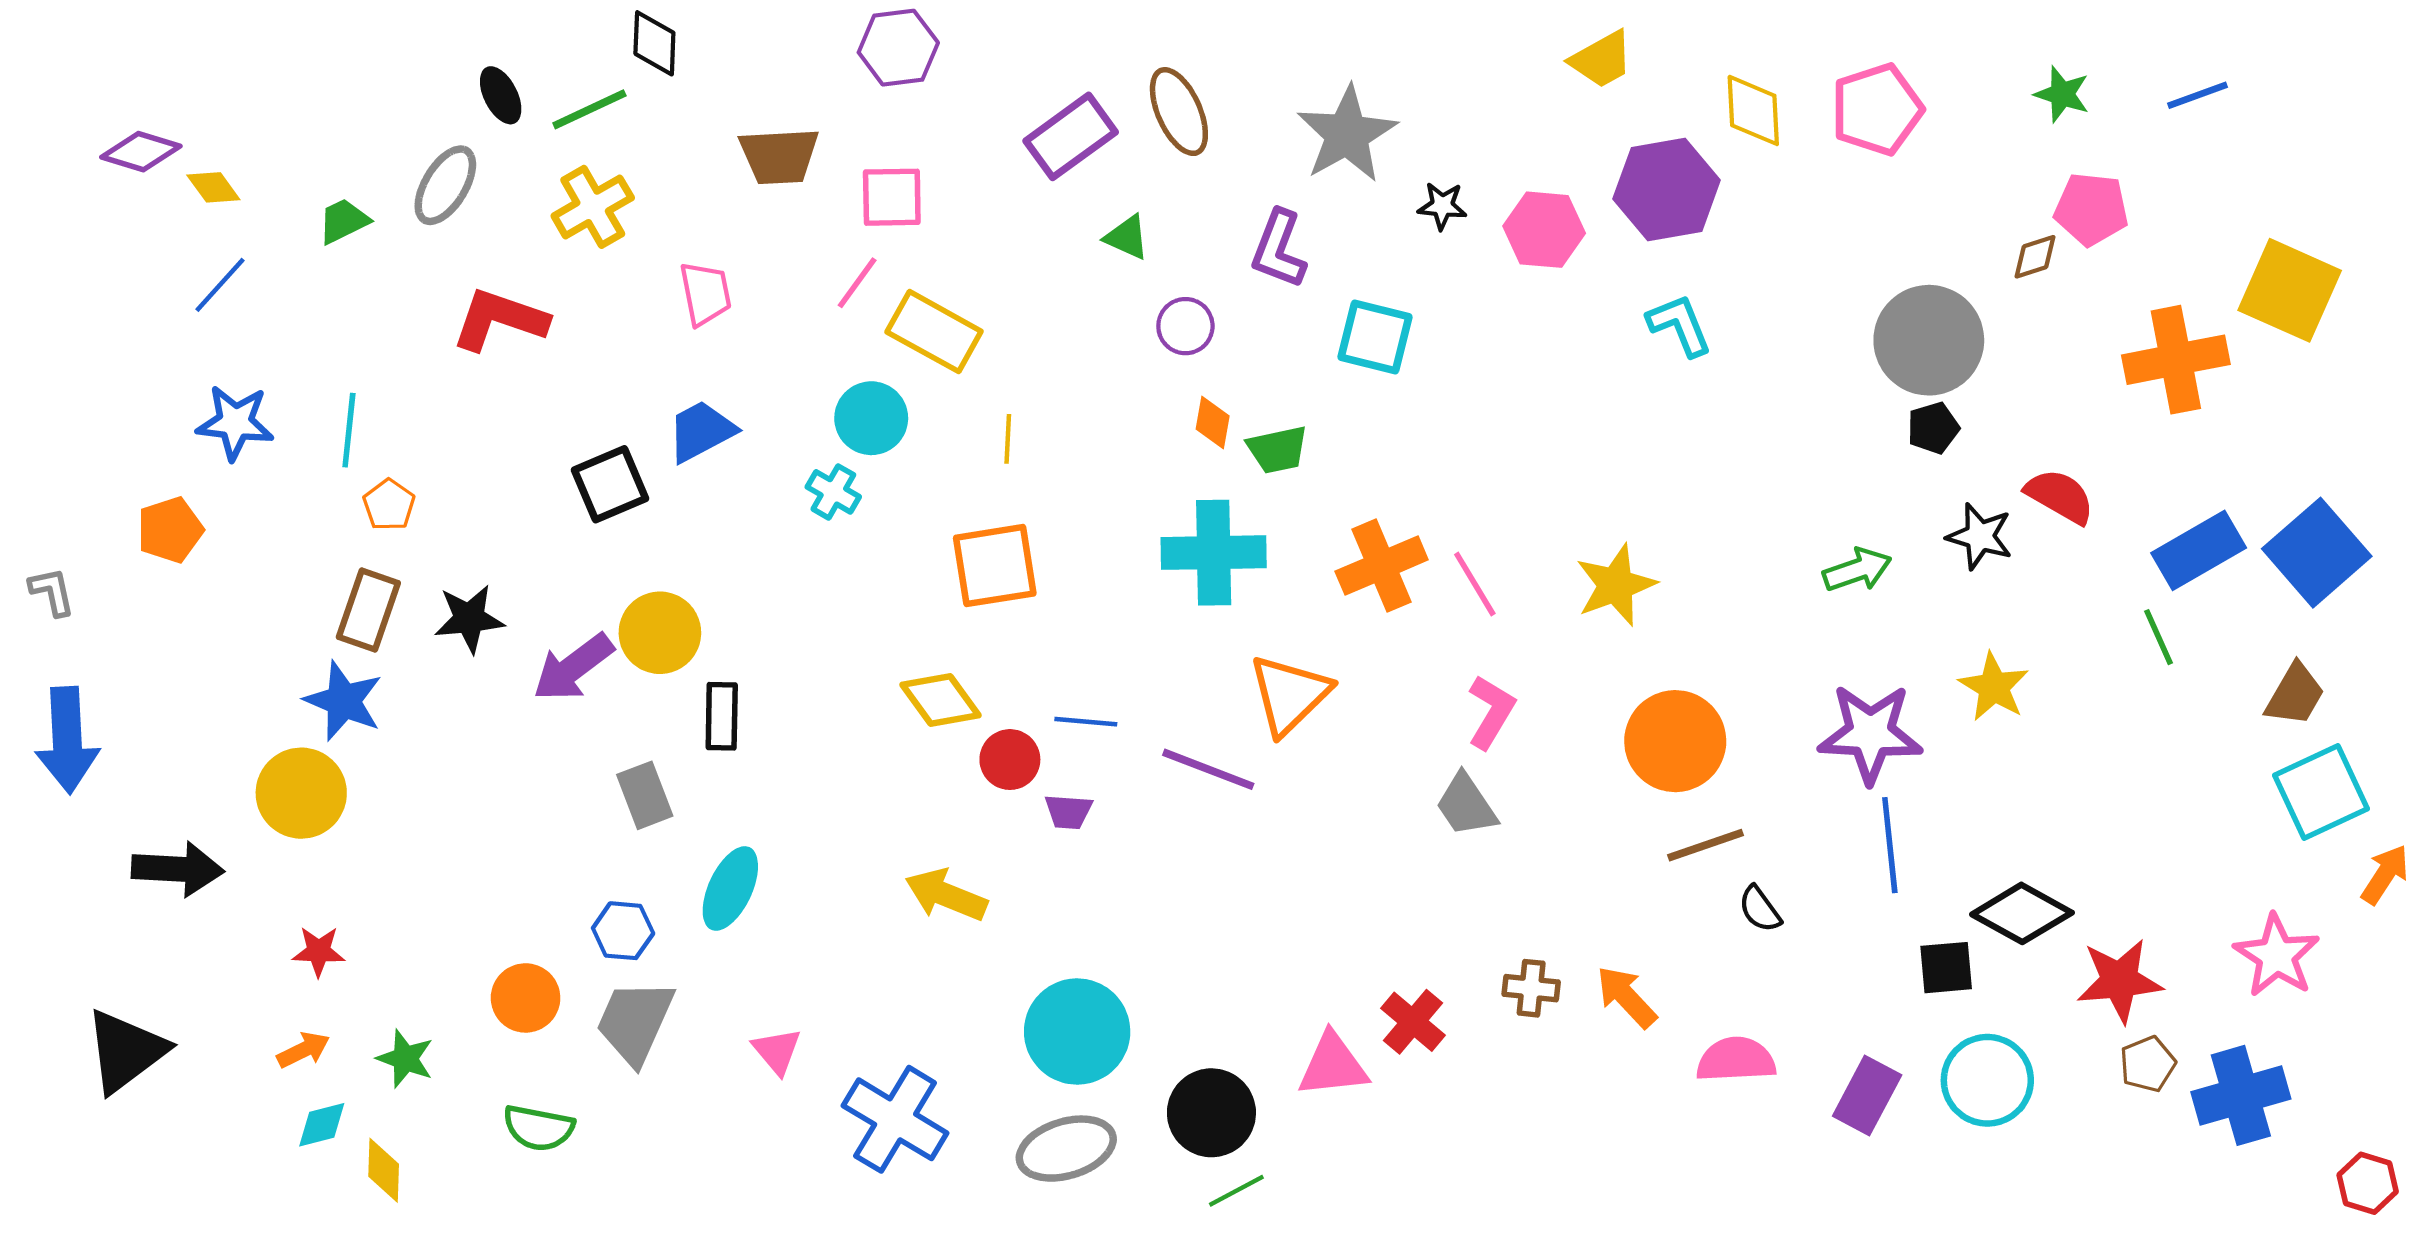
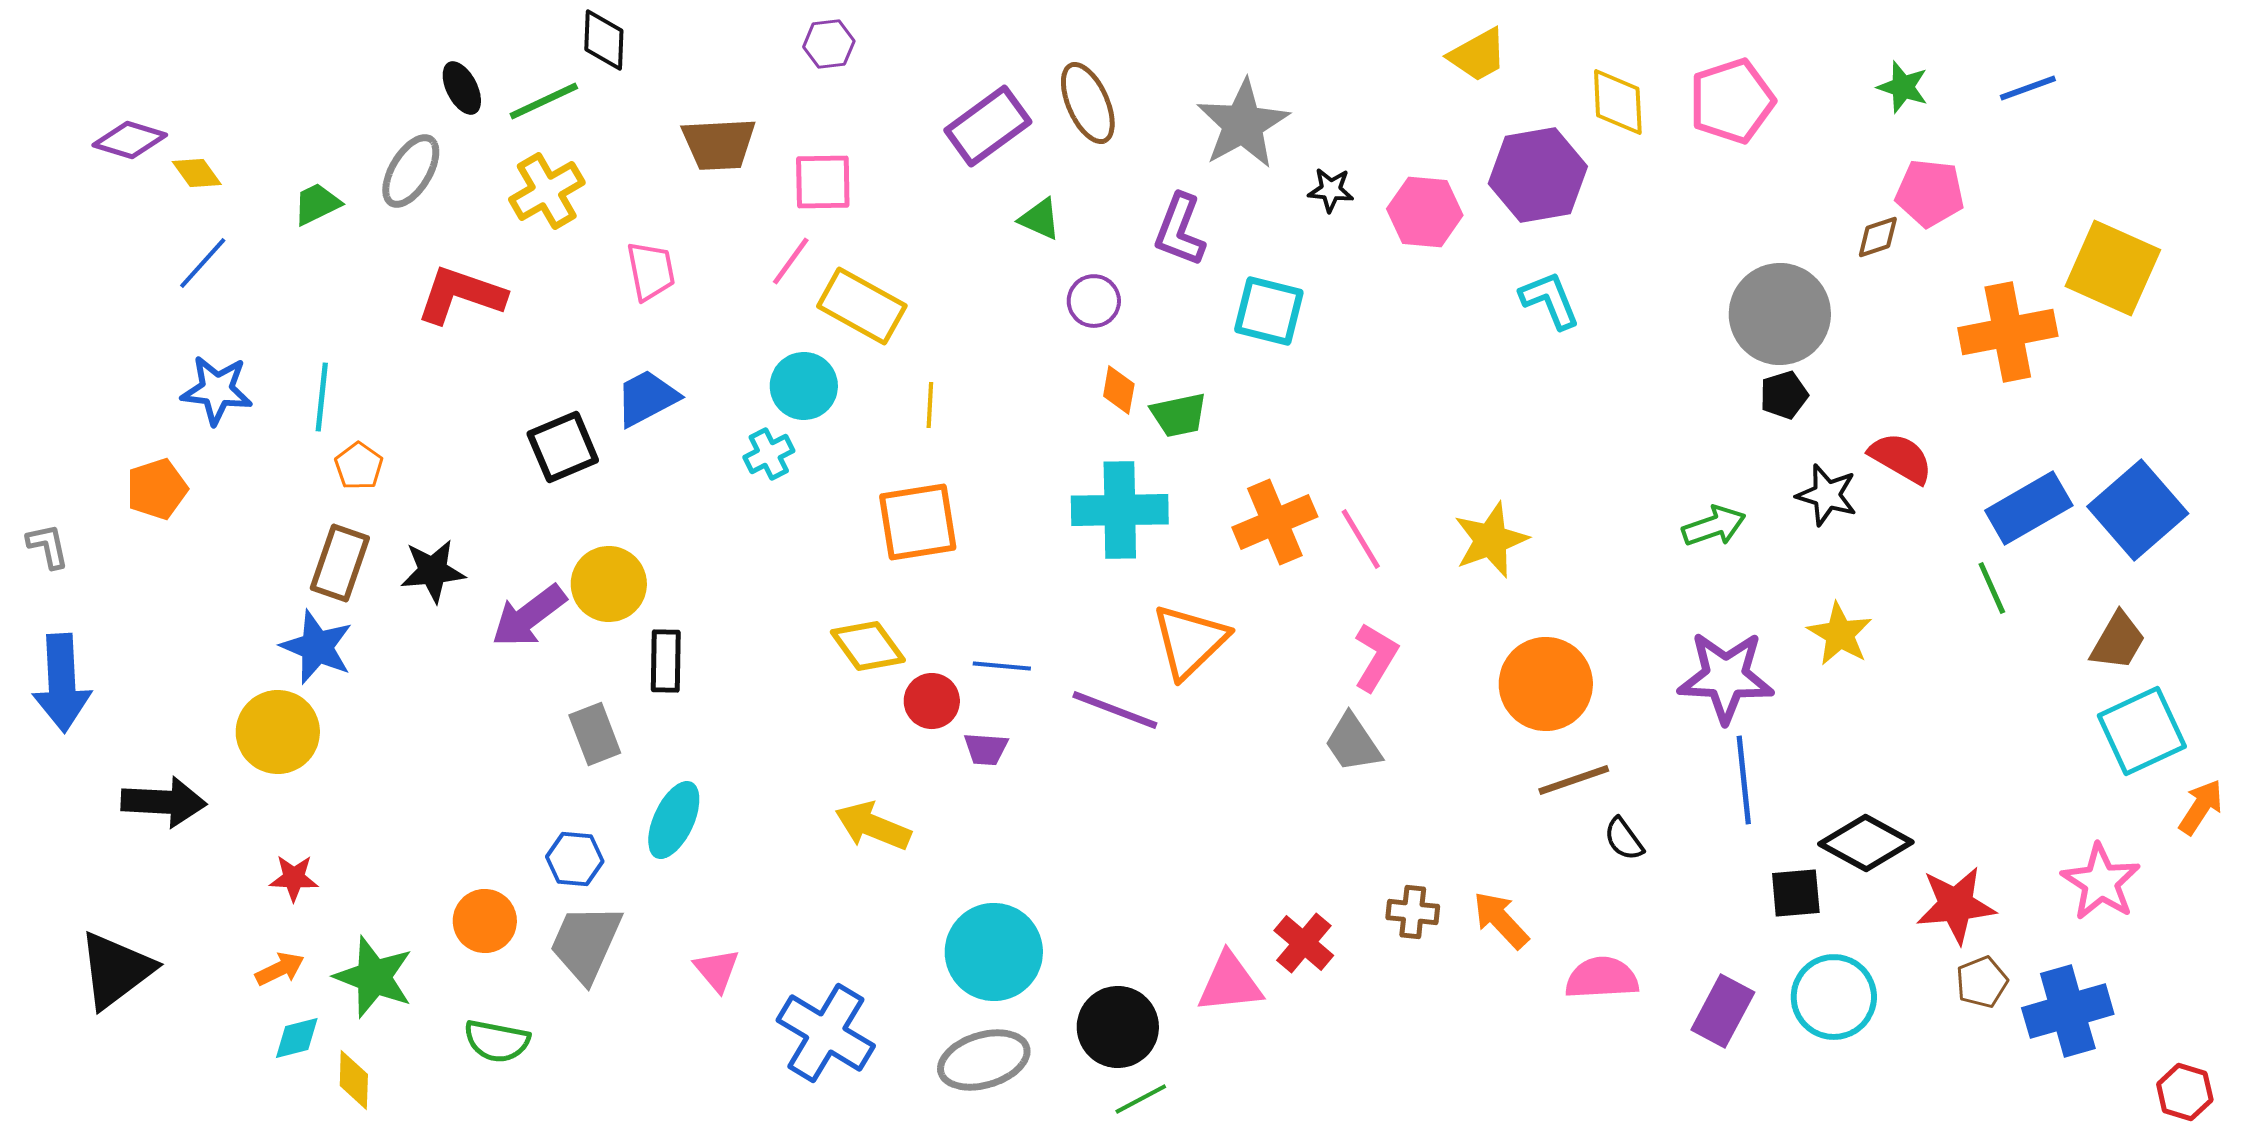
purple hexagon: (898, 48) -> (829, 44), size x0.7
cyan cross: (833, 492) -> (769, 454), turned 33
green star: (405, 1059) -> (374, 977), size x1.5

